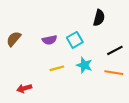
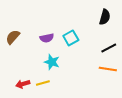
black semicircle: (99, 18) -> (105, 17), moved
cyan star: (84, 65) -> (52, 62), moved
yellow line: (57, 68) -> (43, 83), moved

